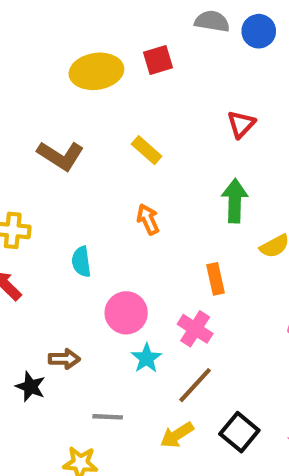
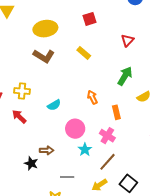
red square: (158, 60) -> (90, 19), moved
yellow ellipse: (96, 71) -> (45, 29), moved
green arrow: (235, 201) -> (125, 76), turned 30
orange arrow: (148, 219) -> (92, 97), moved
cyan semicircle: (81, 262) -> (54, 105), turned -112

